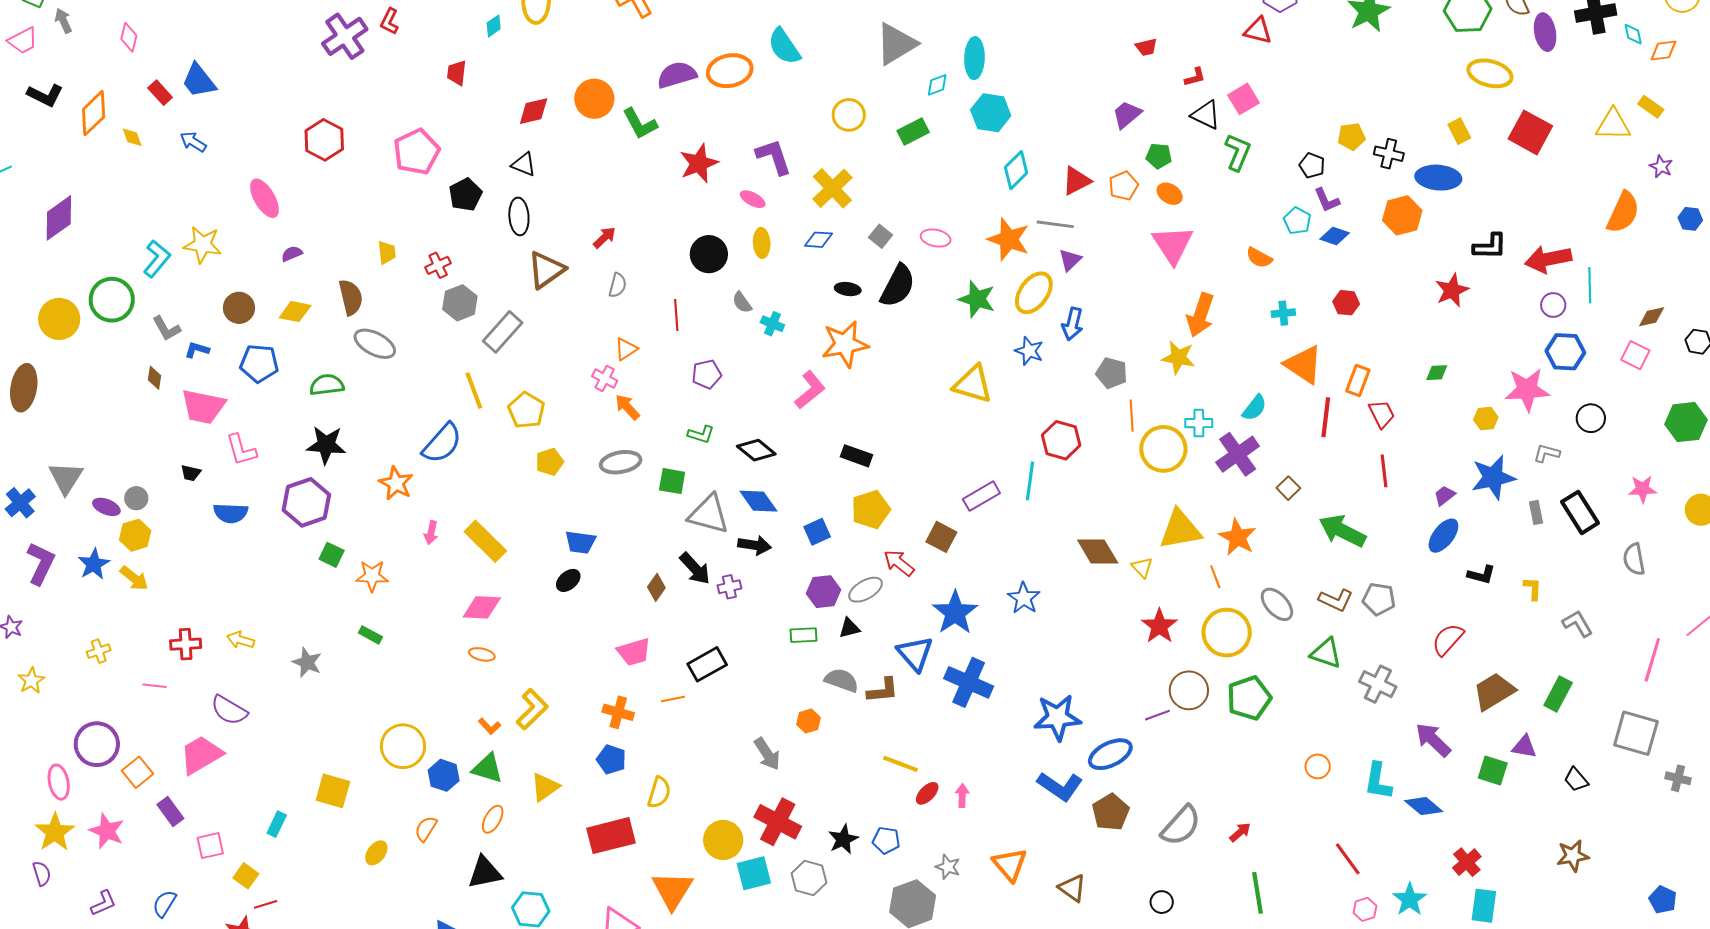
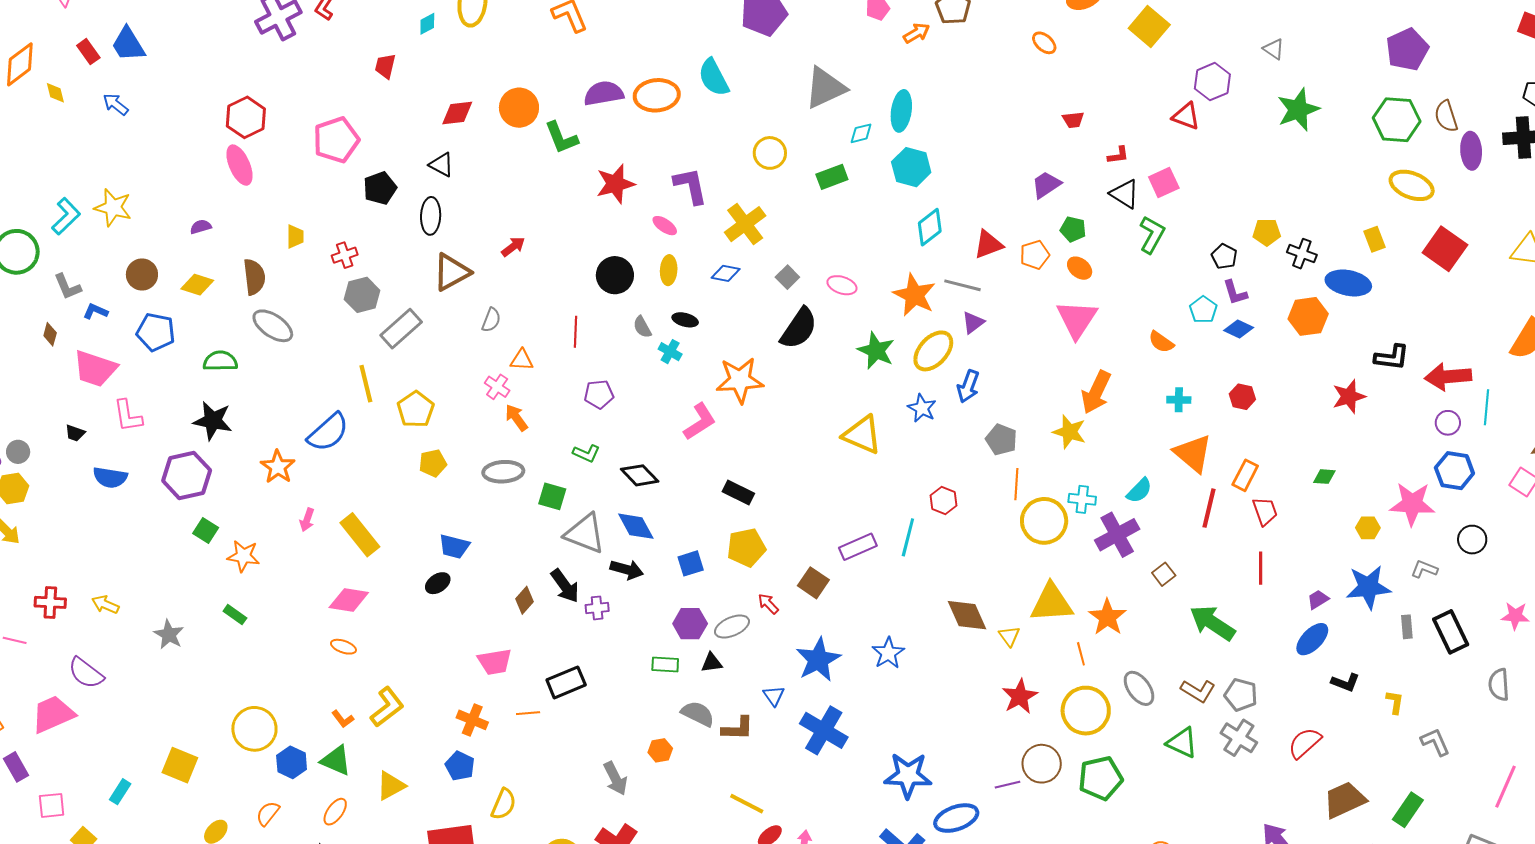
pink ellipse: (264, 198) -> (239, 165), moved
gray semicircle: (618, 285) -> (491, 320), moved
black ellipse: (848, 289) -> (685, 320), moved
orange triangle: (626, 349) -> (522, 360), turned 30
red hexagon: (1061, 440) -> (944, 501), size x0.7
red arrow: (899, 563) -> (768, 604), size x0.7
blue triangle: (915, 654) -> (774, 696), size x0.6
gray cross: (1378, 684) -> (1239, 738), moved

